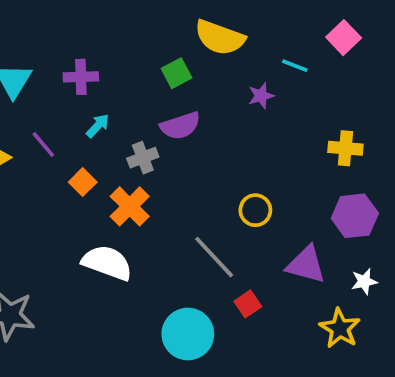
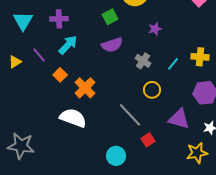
cyan line: (295, 66) -> (173, 64), moved, turned -72
cyan arrow: (98, 126) -> (68, 45), size x1.5
gray cross: (143, 158) -> (143, 61), moved, turned -35
yellow star: (340, 328) -> (197, 153), turned 30
cyan circle: (188, 334) -> (116, 156), size x0.7

